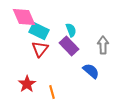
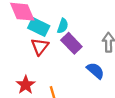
cyan semicircle: (71, 30) -> (63, 26), moved, turned 40

